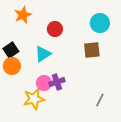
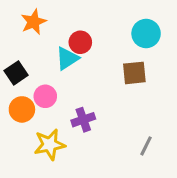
cyan triangle: (43, 54) -> (67, 58), moved
orange circle: (12, 66) -> (22, 109), moved
pink circle: (44, 83) -> (45, 96), moved

